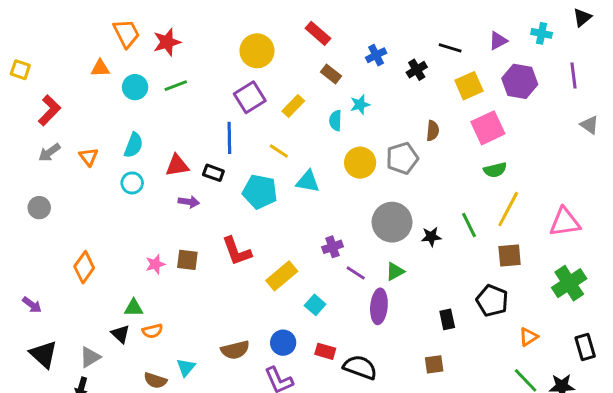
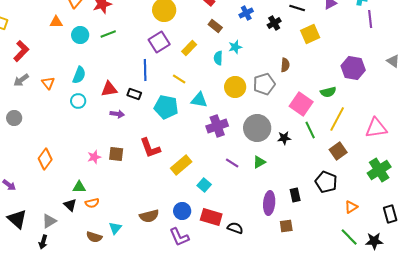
purple line: (574, 75) -> (370, 19), moved
purple hexagon: (520, 81) -> (353, 68), moved
pink square: (488, 128) -> (301, 104), moved, turned -30
purple cross: (332, 247) -> (217, 126), moved, size x1.5
brown square: (510, 256) -> (338, 151), turned -30
purple ellipse: (379, 306) -> (269, 203), moved
red rectangle: (325, 351) -> (211, 217), size x1.5
black semicircle: (360, 367) -> (235, 228), size x0.7

